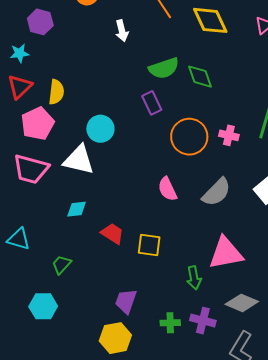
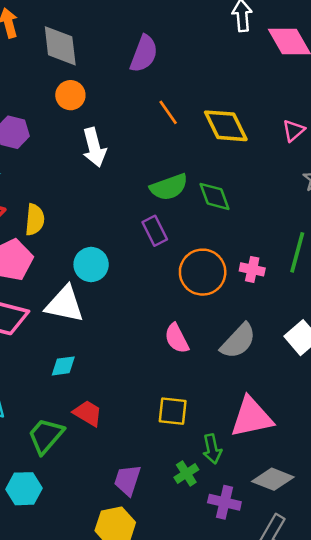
white arrow: (122, 31) -> (94, 147), moved, size x1.4
red trapezoid: (112, 234) -> (88, 413), moved
yellow square: (149, 245) -> (173, 411), moved
green trapezoid: (61, 265) -> (46, 436), size x1.5
green cross: (170, 323) -> (186, 474), moved, turned -30

